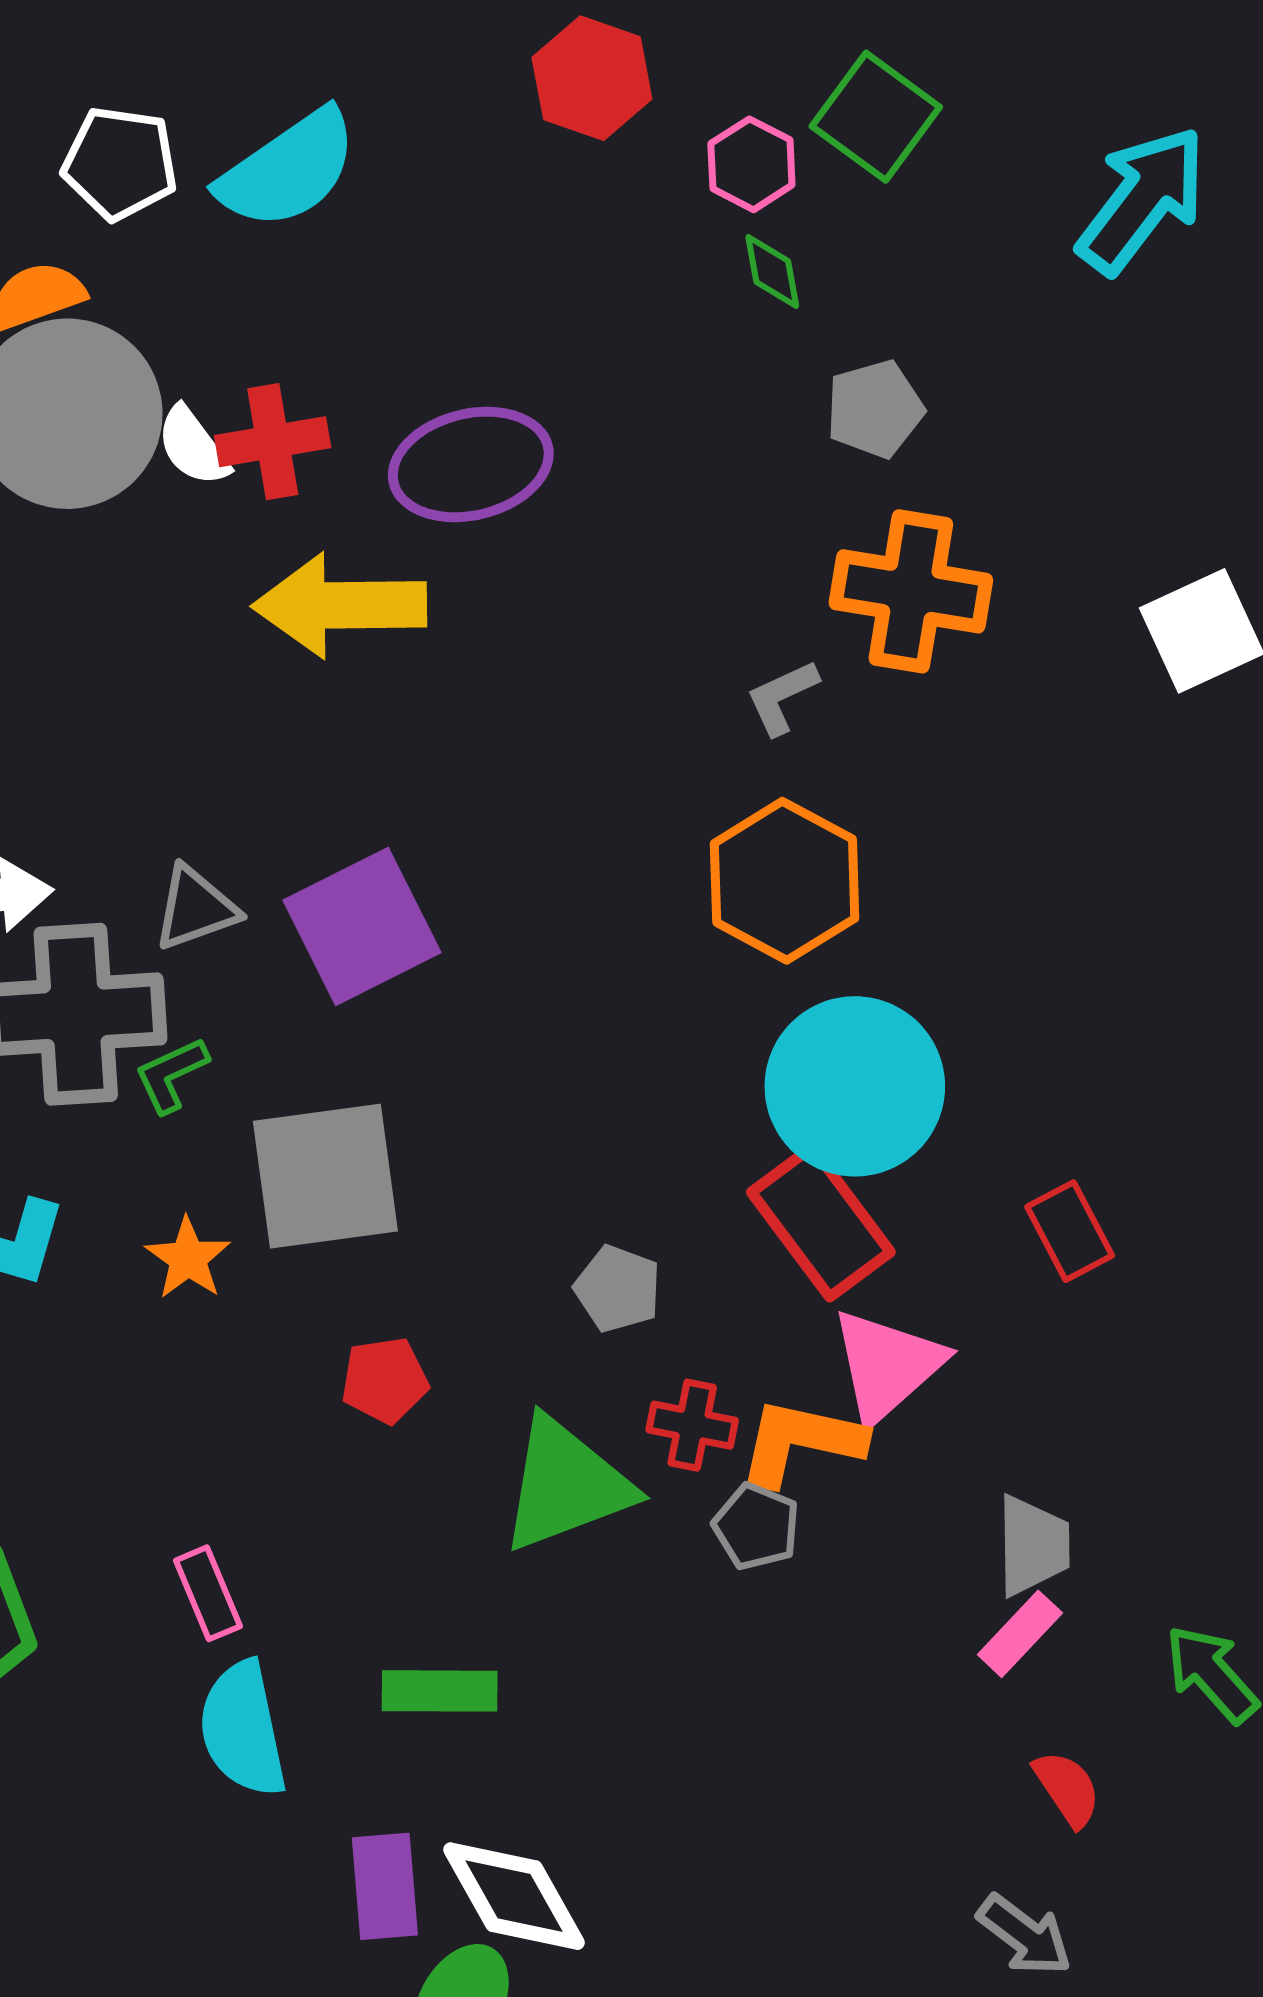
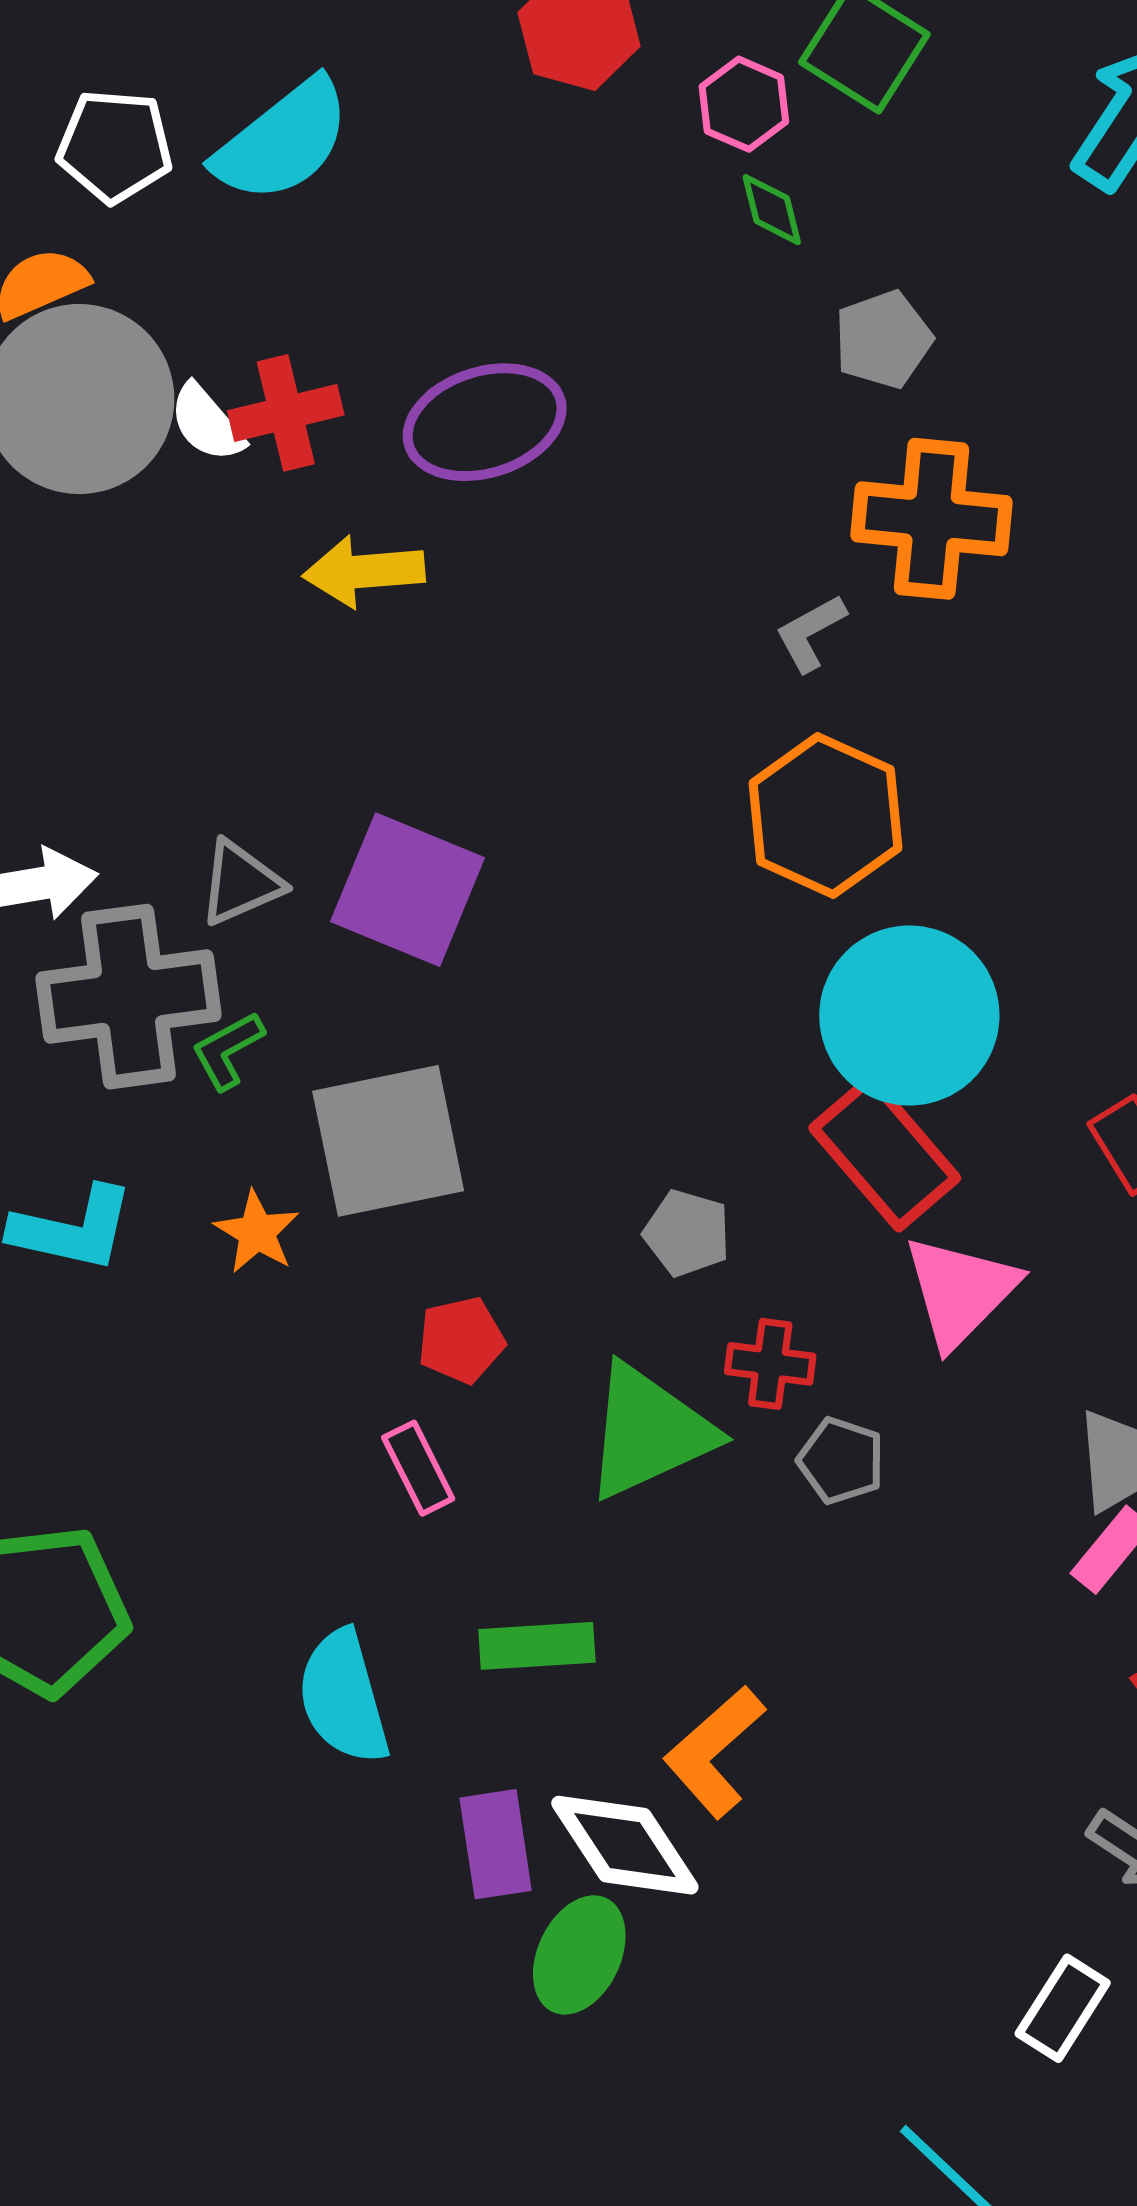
yellow arrow: (340, 605) -> (364, 571), size x0.7
purple square: (362, 926) -> (408, 890), turned -37
orange L-shape: (801, 1442) -> (714, 1752), moved, turned -50
pink rectangle: (208, 1593) -> (418, 1468), moved

